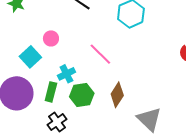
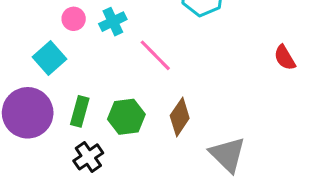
pink circle: (51, 38) -> (74, 19), moved
cyan cross: (66, 74) -> (113, 22), moved

